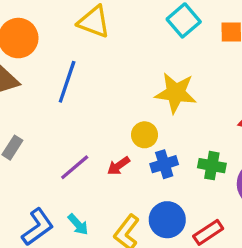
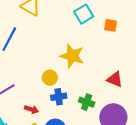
red arrow: (119, 166) -> (31, 109), moved, turned -136

